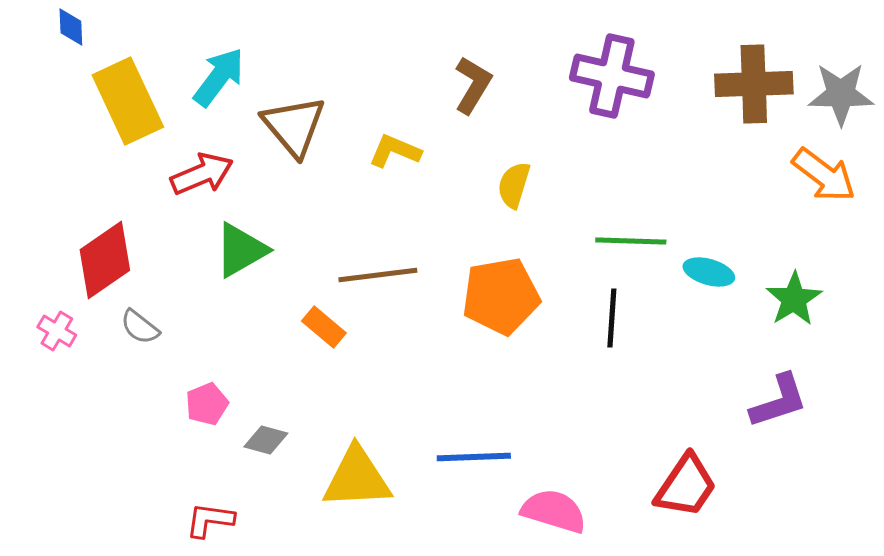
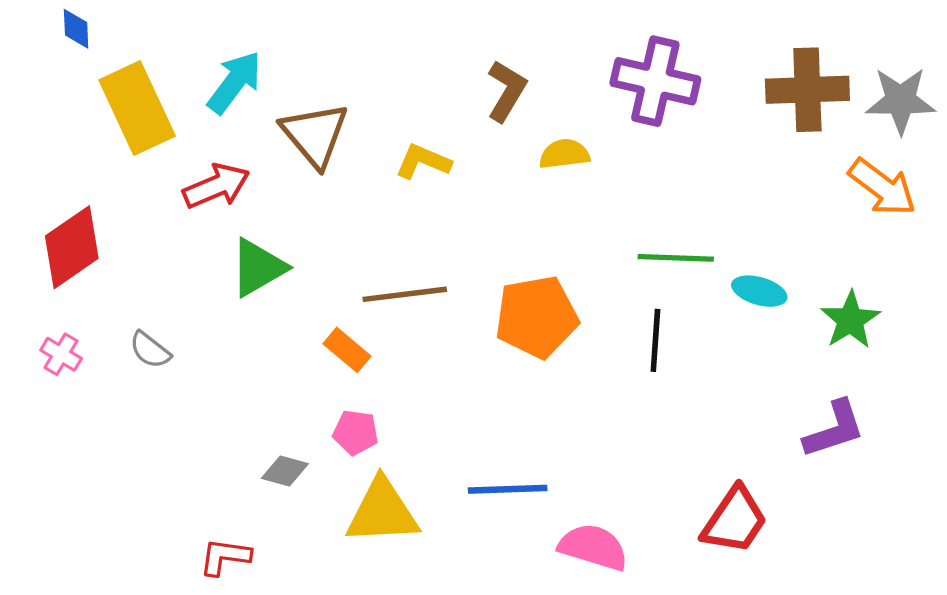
yellow semicircle: (514, 185) -> (564, 154), moved, turned 66
red diamond: (105, 260) -> (72, 247), moved
pink pentagon: (207, 404) -> (356, 432), moved, turned 30

